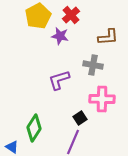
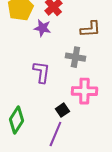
purple L-shape: (59, 80) -> (41, 72), turned 115

